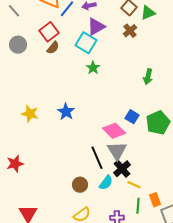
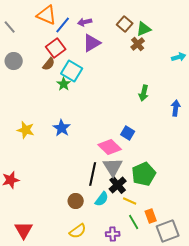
brown cross: (130, 31) -> (138, 44), moved
red square: (49, 32) -> (56, 48), moved
cyan square: (86, 43) -> (72, 71), moved
green star: (93, 68) -> (64, 84), moved
green pentagon: (158, 123) -> (144, 174), moved
black line: (97, 158) -> (93, 174), turned 35
green line: (138, 206) -> (134, 222), turned -35

